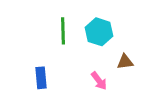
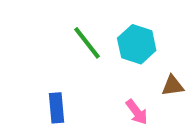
green line: (63, 31) -> (87, 43), turned -36

